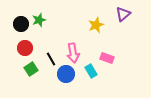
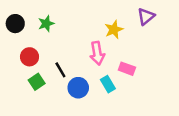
black circle: (21, 24) -> (15, 24), moved
pink arrow: (73, 53) -> (97, 53), moved

